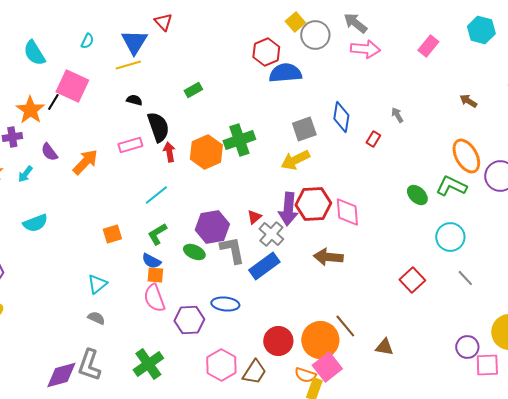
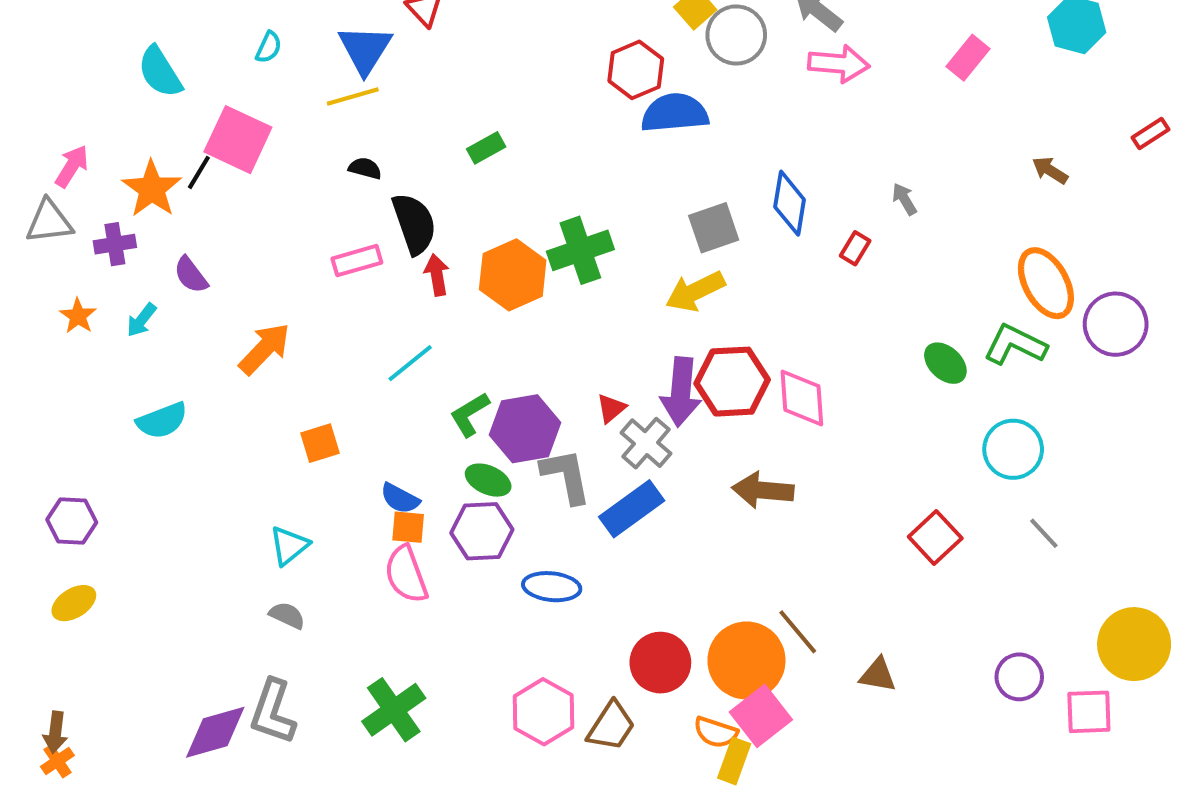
orange arrow: (85, 162) -> (265, 349), moved
green L-shape: (157, 234) -> (470, 414), moved
purple hexagon: (189, 320) -> (482, 531), moved
purple circle: (467, 347) -> (1019, 677), moved

